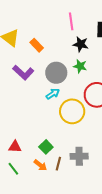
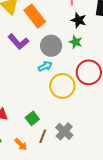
orange rectangle: (37, 45) -> (35, 16), size x1.6
gray cross: (79, 156) -> (64, 131), turned 36
orange arrow: (40, 165) -> (21, 144), moved

